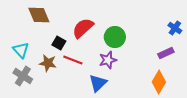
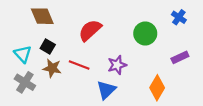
blue cross: (175, 28) -> (179, 17), moved
green circle: (115, 37) -> (145, 33), moved
black square: (59, 43) -> (48, 46), moved
orange diamond: (159, 82) -> (157, 88), moved

